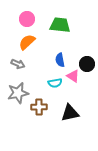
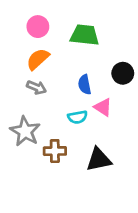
gray arrow: (18, 64) -> (36, 87), moved
black circle: (87, 64) -> (123, 73), moved
gray star: (18, 93) -> (25, 131), turned -30

